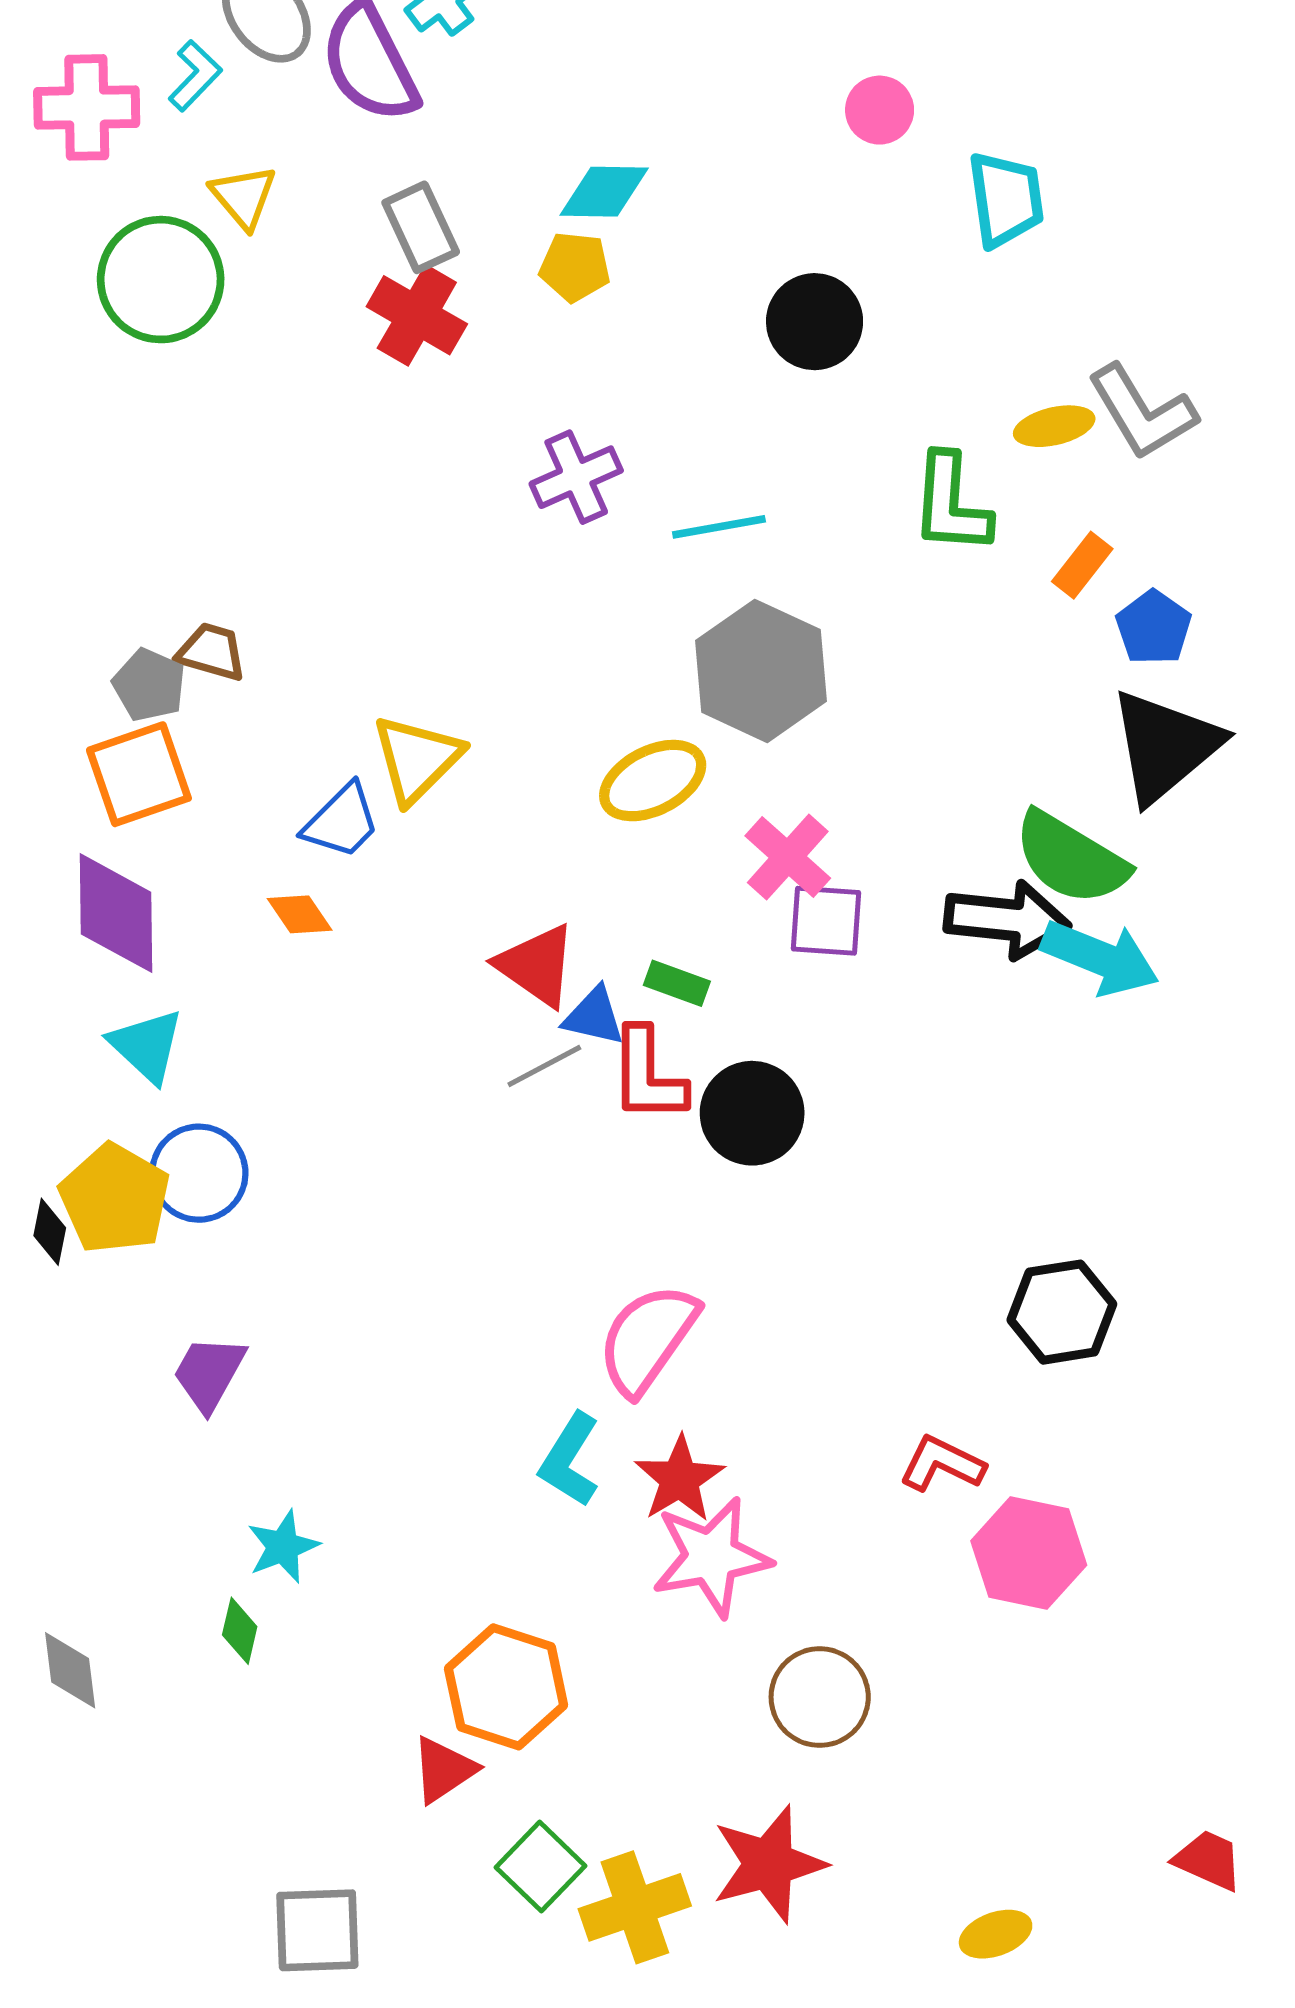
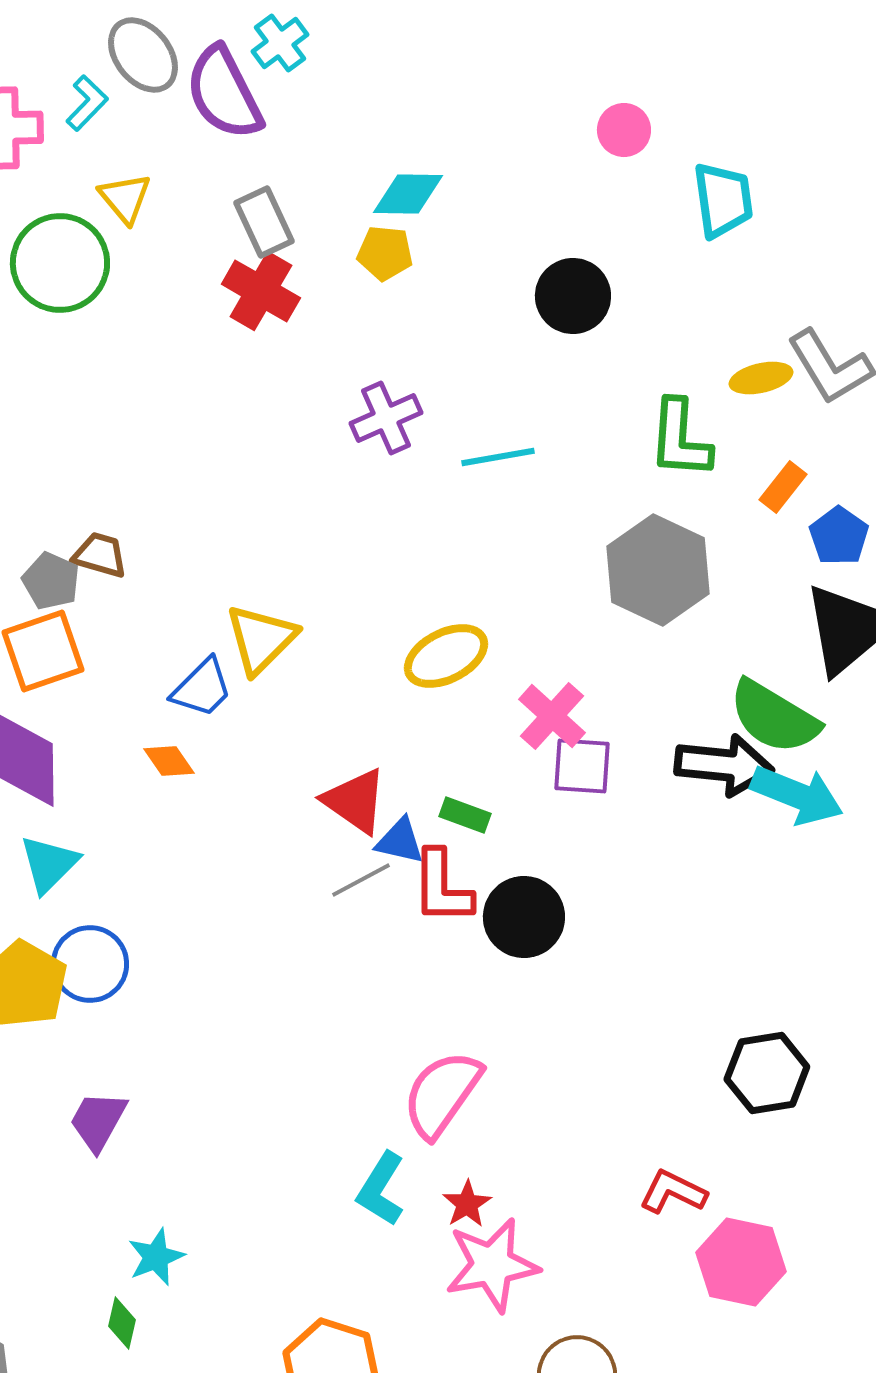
gray hexagon: (761, 671) -> (658, 570), moved
cyan triangle: (147, 1046) -> (49, 864), turned 32
red star: (679, 1479) -> (467, 1204), size x0.7

